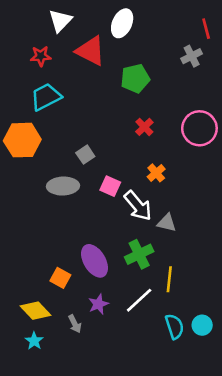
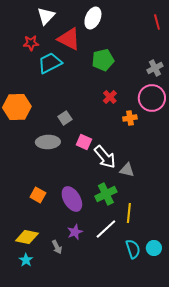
gray cross: (192, 56) -> (155, 68), moved
cyan trapezoid: (46, 97) -> (50, 63), moved
orange cross: (156, 173) -> (130, 118), moved, turned 32
orange square: (60, 278) -> (38, 195), moved
yellow diamond: (35, 311) -> (27, 237), turned -35

